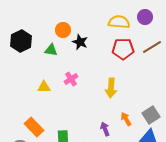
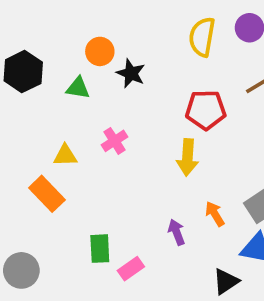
yellow semicircle: (119, 22) -> (202, 37), turned -85
red pentagon: (123, 49) -> (206, 110), moved
orange rectangle: (34, 127) -> (47, 194), moved

